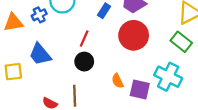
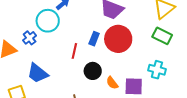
blue rectangle: (104, 11) -> (94, 39), moved
black circle: (84, 62) -> (93, 71), moved
cyan cross: (168, 77) -> (157, 70), size x0.7

